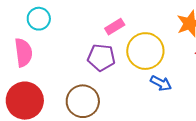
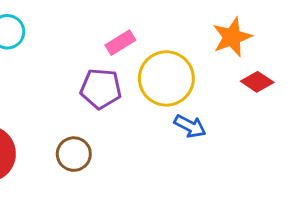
brown circle: (83, 101) -> (74, 154), size x0.7

